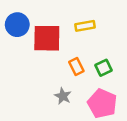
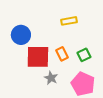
blue circle: (17, 25) -> (21, 35), moved
red square: (47, 38) -> (38, 57), moved

